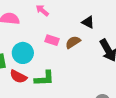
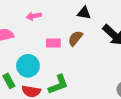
pink arrow: (42, 10) -> (34, 16), turned -32

